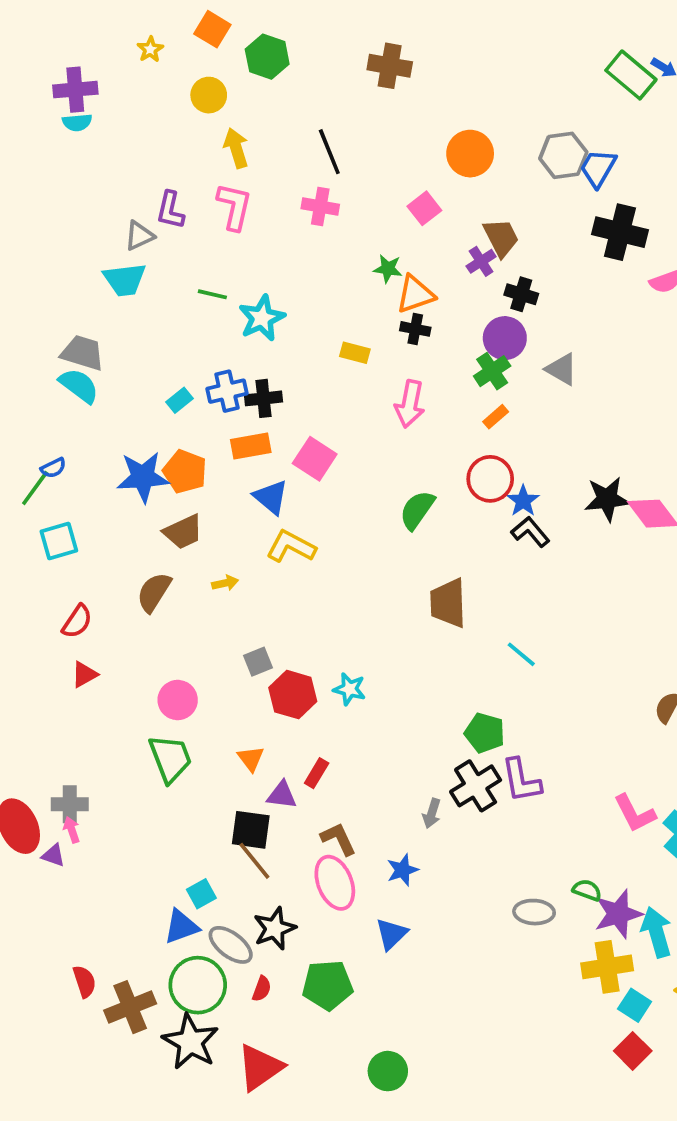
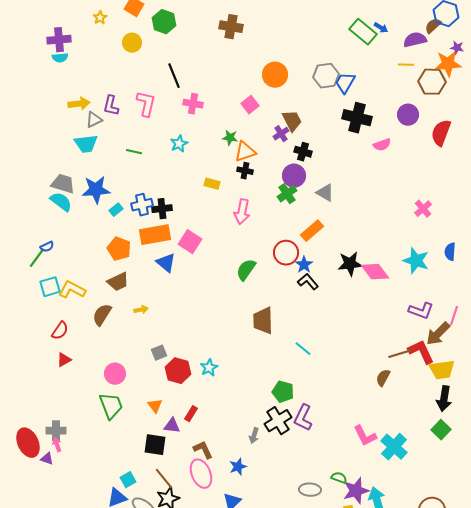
yellow arrow: (236, 148) -> (79, 104), moved, turned 100
black line: (329, 152) -> (174, 76), moved
cyan star: (262, 318) -> (179, 144), moved, size x0.7
orange rectangle: (496, 417) -> (312, 231), moved, size x1.6
orange rectangle: (251, 446) -> (155, 235), size x1.4
blue star: (143, 477) -> (96, 190), moved
yellow L-shape: (291, 546) -> (72, 290), moved
cyan star: (349, 689) -> (209, 368), turned 30
purple L-shape: (521, 780) -> (303, 418), turned 36
brown line: (254, 861) -> (164, 479), moved

